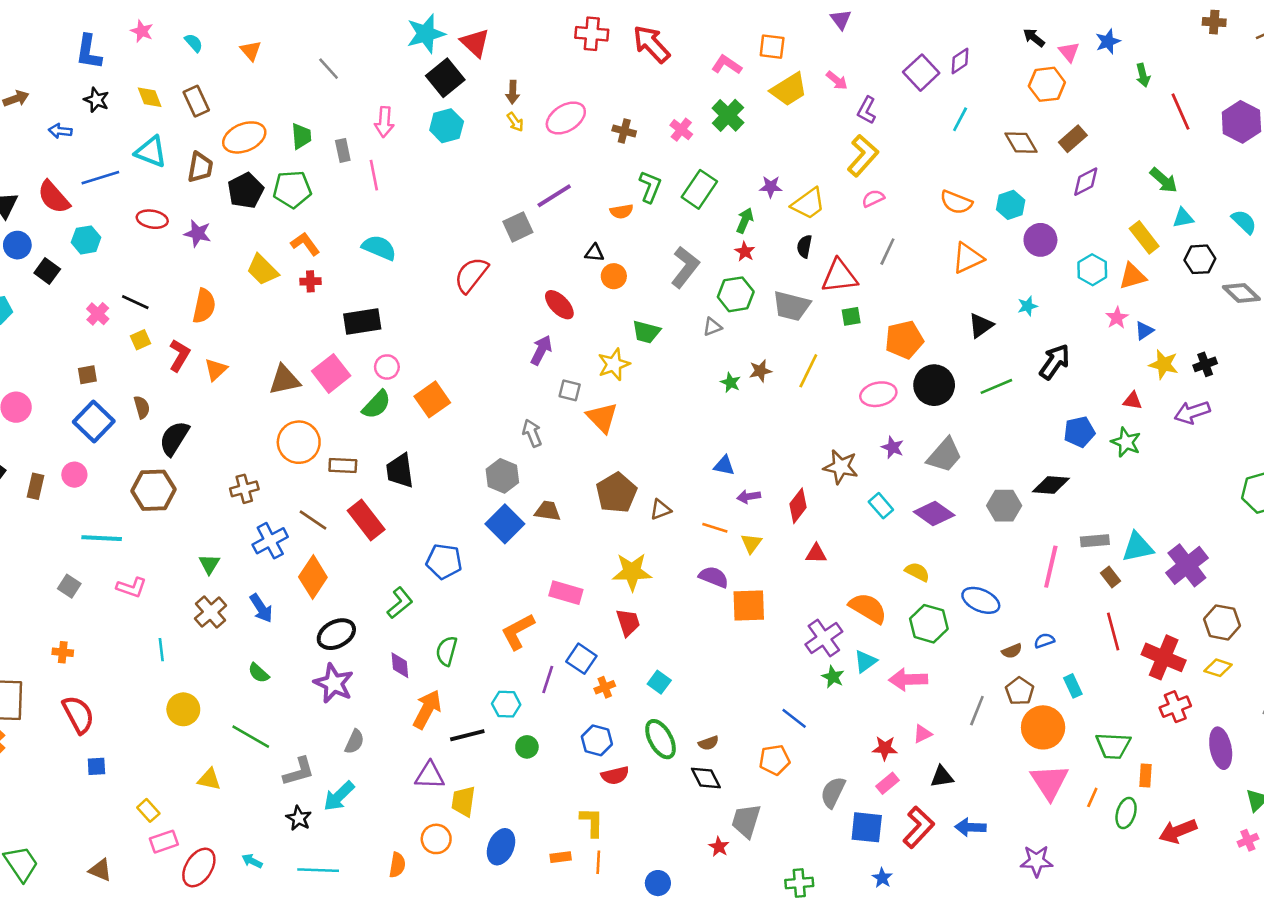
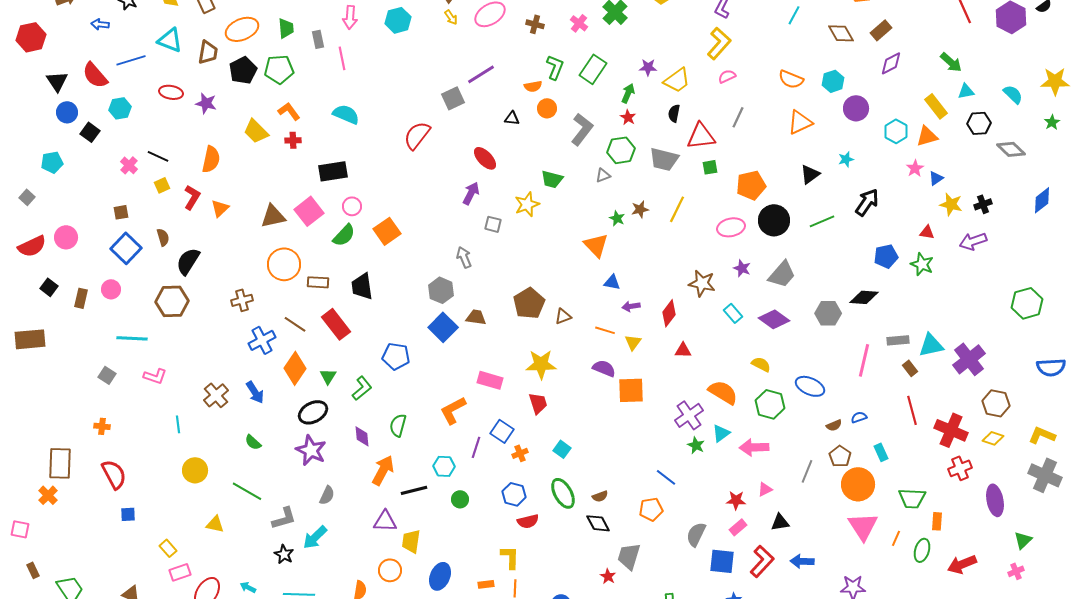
orange circle: (614, 276) -> (547, 108), moved
orange triangle: (602, 418) -> (596, 245), moved
green triangle: (209, 564) -> (328, 376), moved

